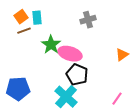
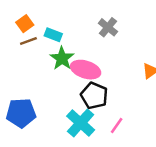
cyan rectangle: (37, 18) -> (53, 35), moved, turned -64
gray cross: (88, 20) -> (108, 27), turned -35
pink line: (117, 99) -> (117, 125), moved

